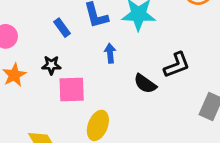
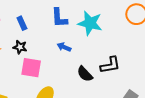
blue rectangle: (62, 28) -> (22, 23), moved
blue arrow: (110, 53) -> (64, 47), turned -72

